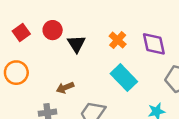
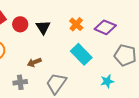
red circle: (53, 30) -> (20, 24), moved
purple diamond: (154, 44) -> (105, 27), turned -55

